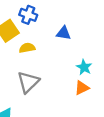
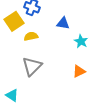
cyan star: (84, 67) -> (81, 41), moved

